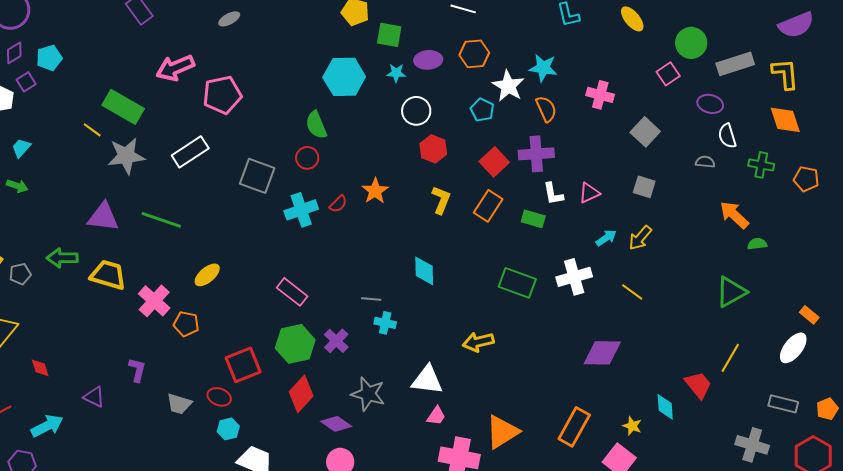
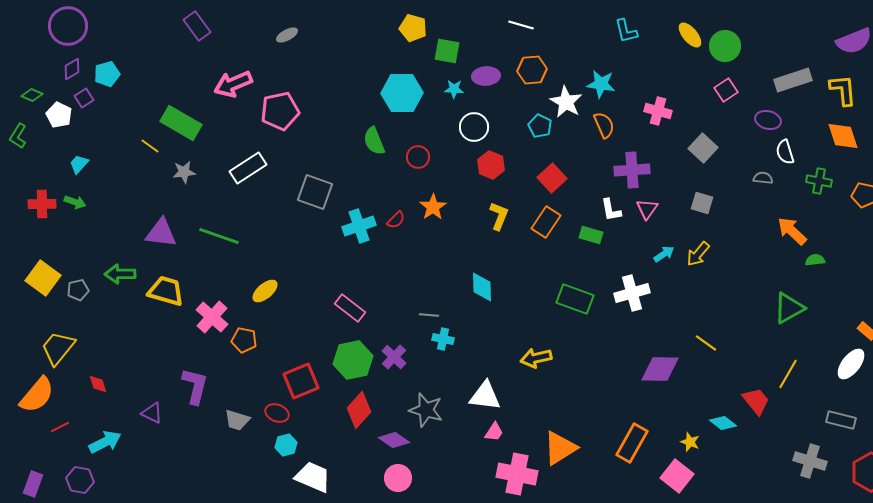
green circle: (691, 43) -> (725, 46), moved
purple cross: (536, 154) -> (632, 170), moved
gray star: (126, 156) -> (184, 172), size x0.6
red circle: (307, 158) -> (418, 157), moved
pink triangle: (589, 193) -> (647, 209), turned -30
yellow line: (632, 292) -> (706, 343), moved
purple L-shape: (137, 370) -> (195, 386), size x1.5
cyan diamond: (665, 407) -> (723, 423), turned -48

